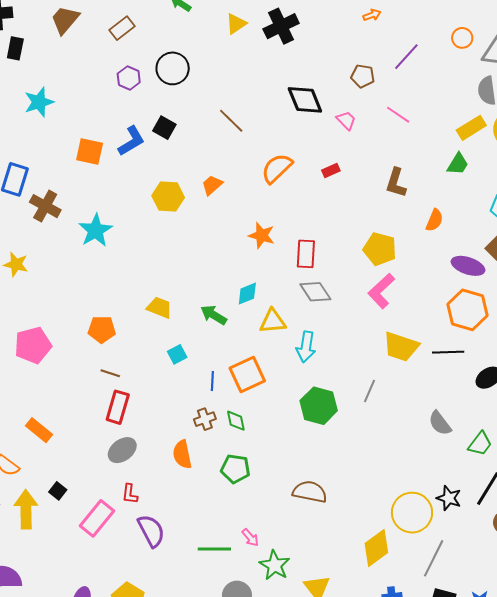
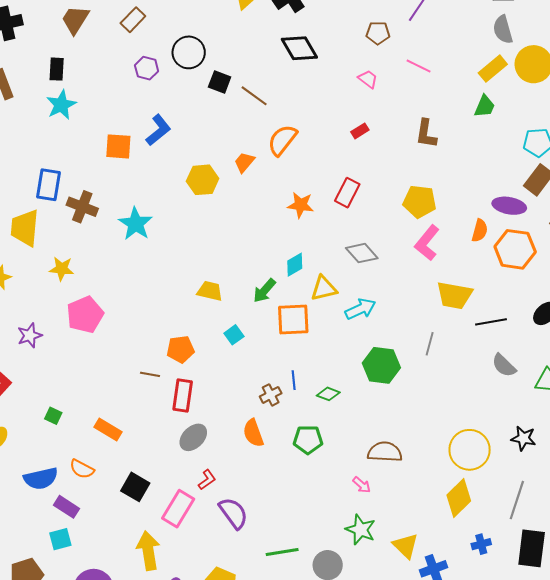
black rectangle: (15, 48) -> (57, 69), moved
black diamond: (305, 100) -> (299, 48), moved
black square: (164, 128) -> (220, 82), moved
orange semicircle: (277, 168) -> (282, 140), moved
orange semicircle: (434, 220) -> (480, 231), moved
red rectangle: (306, 254) -> (347, 193), moved, turned 32
green arrow: (214, 315) -> (264, 291), turned -72
orange pentagon: (102, 329) -> (180, 349), moved
pink pentagon: (33, 345) -> (85, 315), moved
cyan arrow: (306, 347) -> (360, 309), turned -116
black line: (448, 352) -> (491, 322), moved
brown line: (110, 373) -> (150, 374), moved
orange square: (247, 375) -> (293, 319), moved, turned 30
blue line: (212, 381) -> (294, 380), moved
green diamond: (236, 421) -> (328, 394), moved, turned -50
black square: (58, 491) -> (135, 487), size x1.6
red L-shape: (130, 494) -> (207, 480), turned -125
yellow arrow: (26, 509) -> (148, 551), moved
yellow circle: (412, 513) -> (470, 450), moved
pink arrow: (250, 538) -> (362, 485), moved
green line: (214, 549) -> (282, 552), moved

